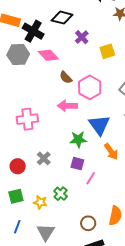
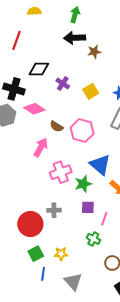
pink arrow: (67, 106) -> (41, 147), moved, turned 132
pink cross: (27, 119) -> (61, 172), moved
gray cross: (44, 158) -> (54, 210), turned -32
red circle: (18, 166) -> (30, 224), size x1.6
green cross: (61, 194) -> (93, 239), moved
blue line: (17, 227) -> (43, 274), moved

